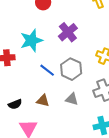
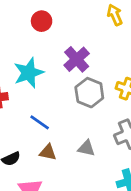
gray hexagon: (71, 69) -> (89, 93), moved
blue line: (47, 70) -> (40, 122), moved

